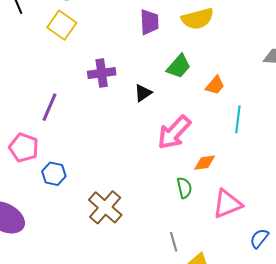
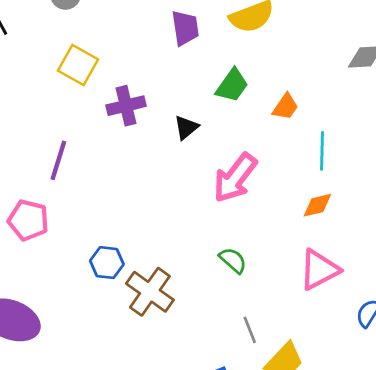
yellow square: (62, 25) -> (78, 65), moved
orange diamond: (205, 163) -> (317, 205), moved
blue hexagon: (54, 174) -> (107, 263), moved
green semicircle: (184, 188) -> (233, 260), moved, turned -30

